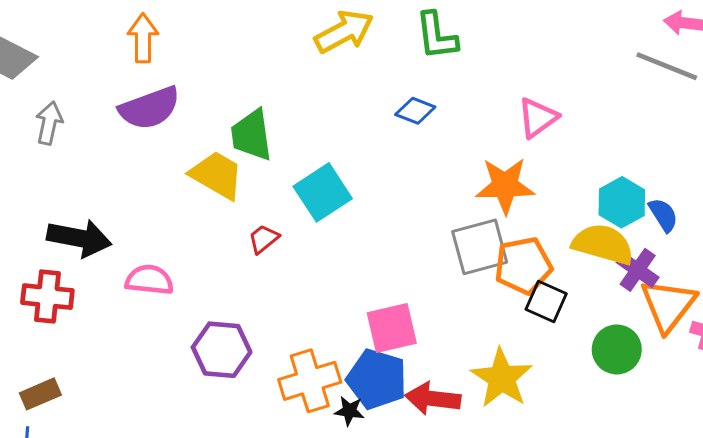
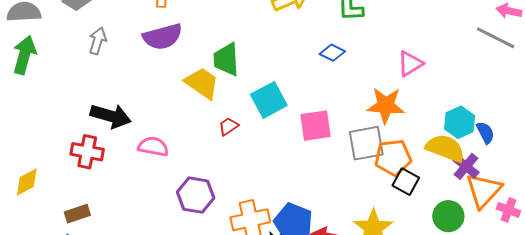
pink square: (392, 328) -> (315, 126), moved

